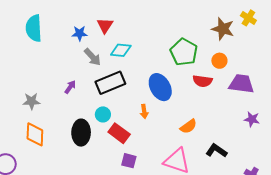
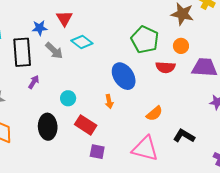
cyan diamond: (121, 50) -> (82, 42), turned 35
black rectangle: (110, 83) -> (22, 52), moved, turned -68
cyan circle: (103, 114) -> (68, 98), moved

